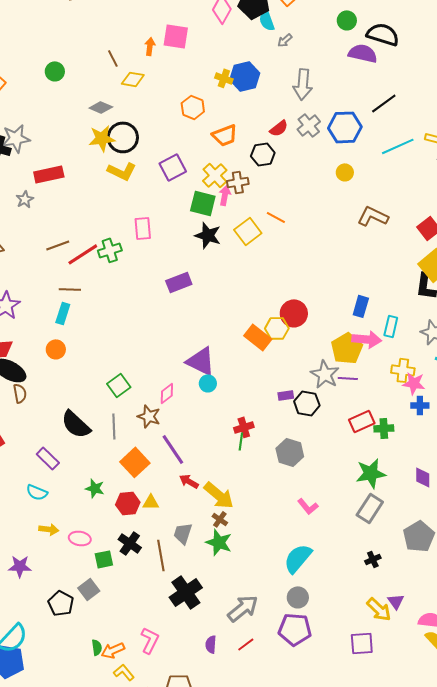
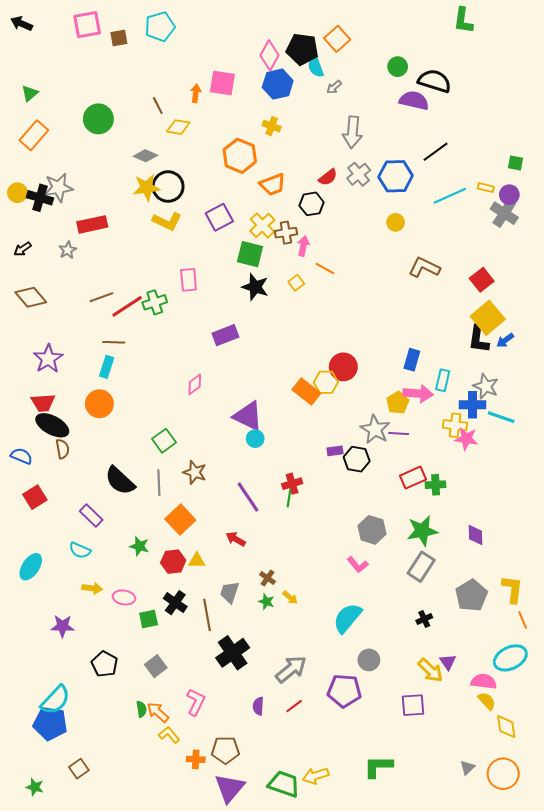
green circle: (55, 71) -> (98, 119), size x1.5
blue hexagon: (245, 76) -> (278, 84), moved
orange hexagon: (193, 107) -> (240, 156), size x1.4
pink arrow: (225, 195) -> (303, 246), moved
yellow square: (248, 231) -> (296, 283), size x0.6
yellow pentagon: (347, 348) -> (398, 403), size x0.7
orange circle: (56, 349) -> (99, 404), size x1.4
pink diamond: (167, 393) -> (195, 384), moved
blue cross: (420, 405) -> (472, 405), moved, size x1.4
purple line: (173, 449) -> (248, 497), moved
gray hexagon: (290, 452) -> (372, 530), moved
yellow arrow: (219, 495) -> (290, 597), moved, size x0.5
green star: (219, 542) -> (266, 602), size x0.6
gray square: (89, 589) -> (156, 666), moved
gray circle: (298, 597) -> (369, 660), moved
orange arrow: (113, 650) -> (158, 712), turned 65

